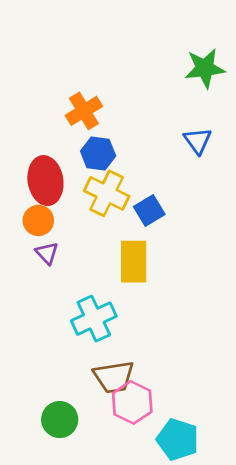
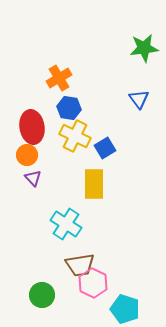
cyan cross: (94, 319) -> (66, 224), turned -32

